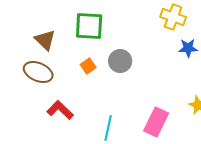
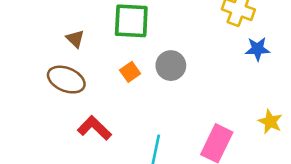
brown triangle: (45, 40) -> (75, 39), size x0.7

